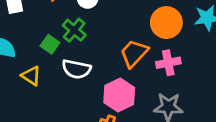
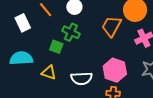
orange trapezoid: (134, 53) -> (112, 26), moved
white semicircle: (76, 69) -> (81, 78), moved

